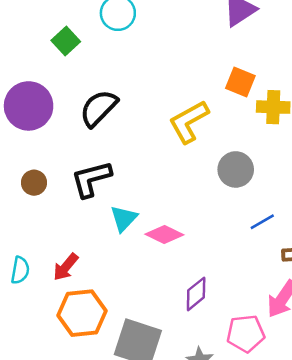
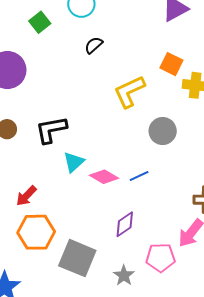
black semicircle: (99, 108) -> (94, 45), moved, size x0.6
blue line: (262, 222) -> (139, 176), moved

